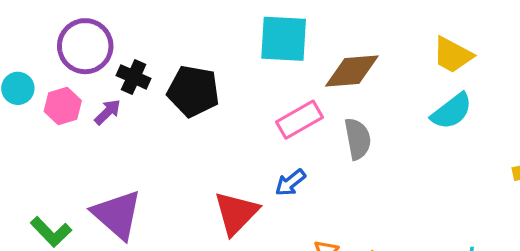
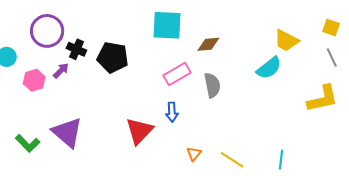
yellow trapezoid: (453, 55) -> (286, 41), moved
brown diamond: (352, 71) -> (208, 44), size x0.7
pink hexagon: (63, 106) -> (34, 80), moved
blue arrow: (290, 183) -> (172, 112), turned -54

